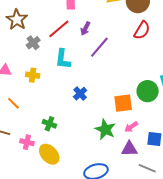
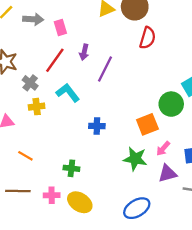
cyan L-shape: (63, 59) -> (68, 93), turned 150
yellow cross: (33, 75) -> (37, 107), moved
blue cross: (80, 94) -> (97, 126), turned -32

